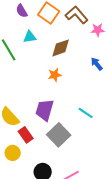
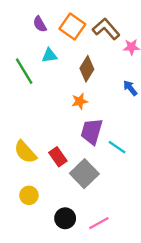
brown diamond: (61, 48) -> (87, 69), turned -40
purple trapezoid: (45, 110) -> (92, 131), moved
red rectangle: (26, 135) -> (58, 157), moved

